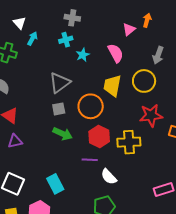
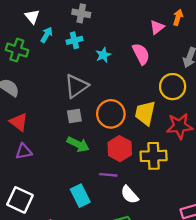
gray cross: (72, 18) -> (81, 13), moved
cyan cross: (66, 40) -> (74, 40), moved
yellow trapezoid: (112, 86) -> (145, 113), moved
cyan rectangle: (55, 184) -> (80, 196), moved

